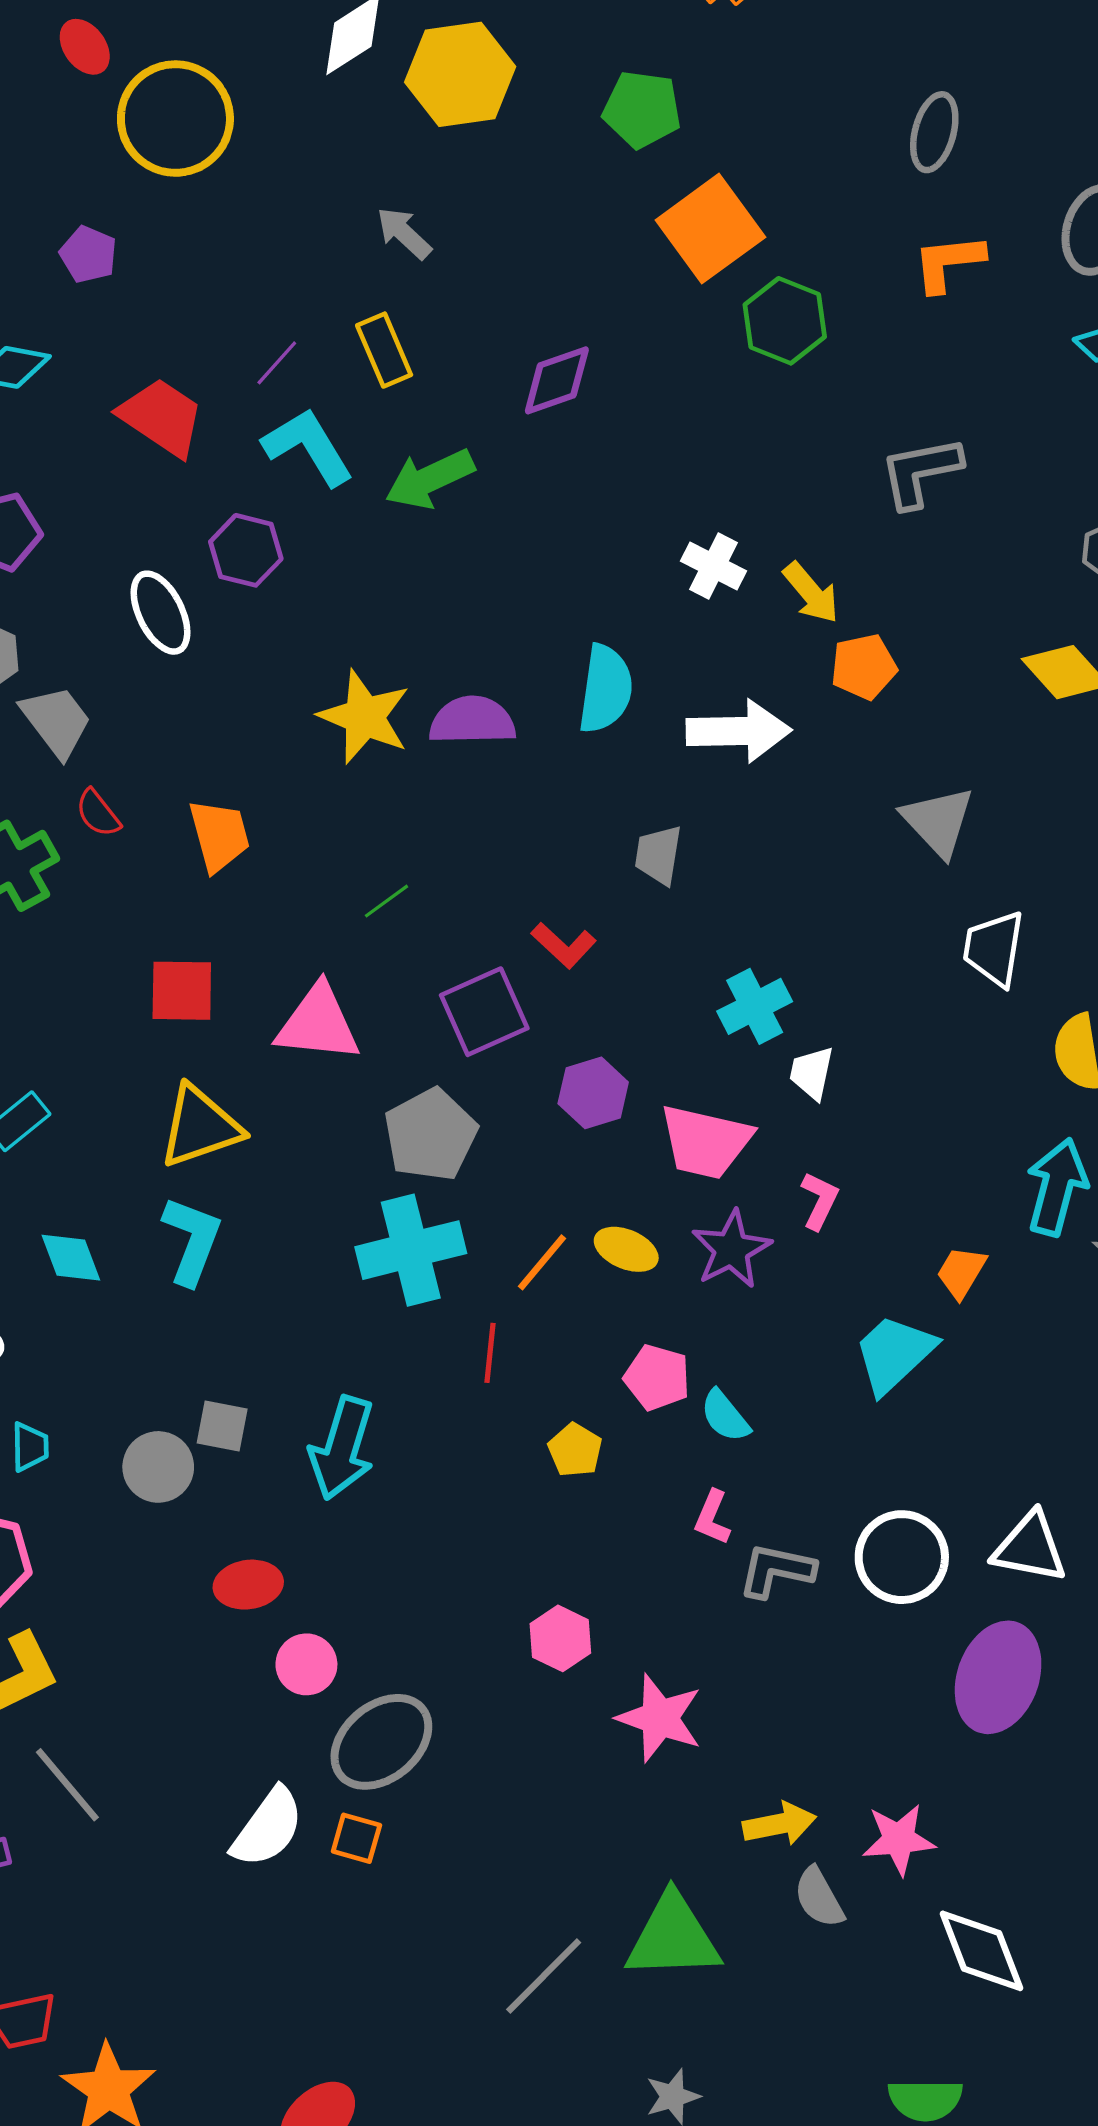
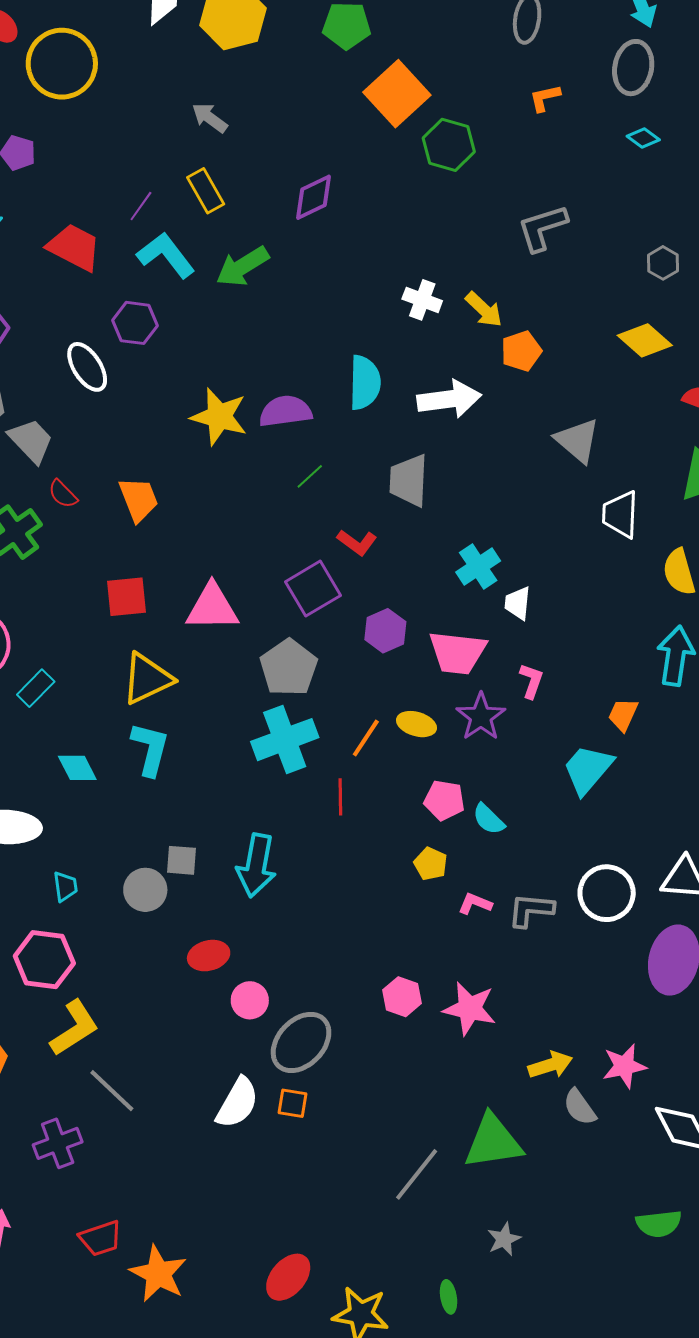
orange L-shape: (948, 263) -> (545, 98), size x0.7
gray trapezoid: (658, 855) -> (409, 481), size x1.4
green line: (387, 901) -> (310, 476), moved
yellow pentagon: (575, 1450) -> (431, 864), moved
pink L-shape: (712, 1518) -> (475, 904), moved, turned 96
pink hexagon: (560, 1638) -> (402, 997), moved

